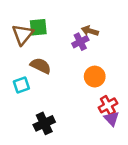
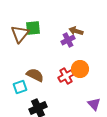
brown semicircle: (41, 66) -> (35, 75), moved
cyan square: (21, 85) -> (20, 87), moved
red cross: (108, 105) -> (66, 76), moved

